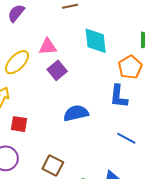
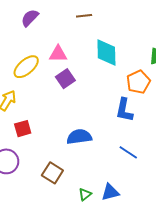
blue semicircle: (76, 113) -> (79, 137), moved
red square: (19, 124) -> (23, 129), turned -30

